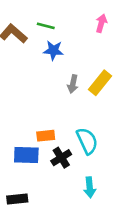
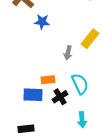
blue star: (53, 50) -> (42, 22), moved
gray arrow: (73, 84) -> (68, 53), moved

